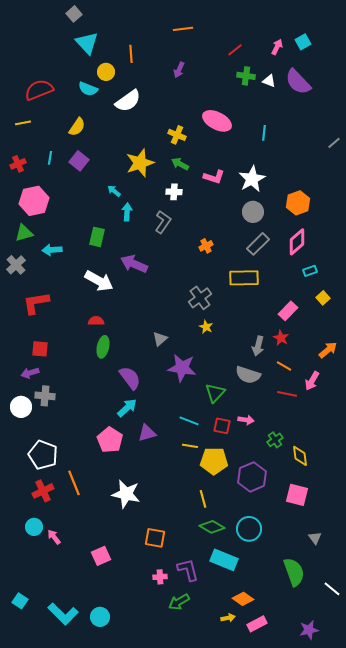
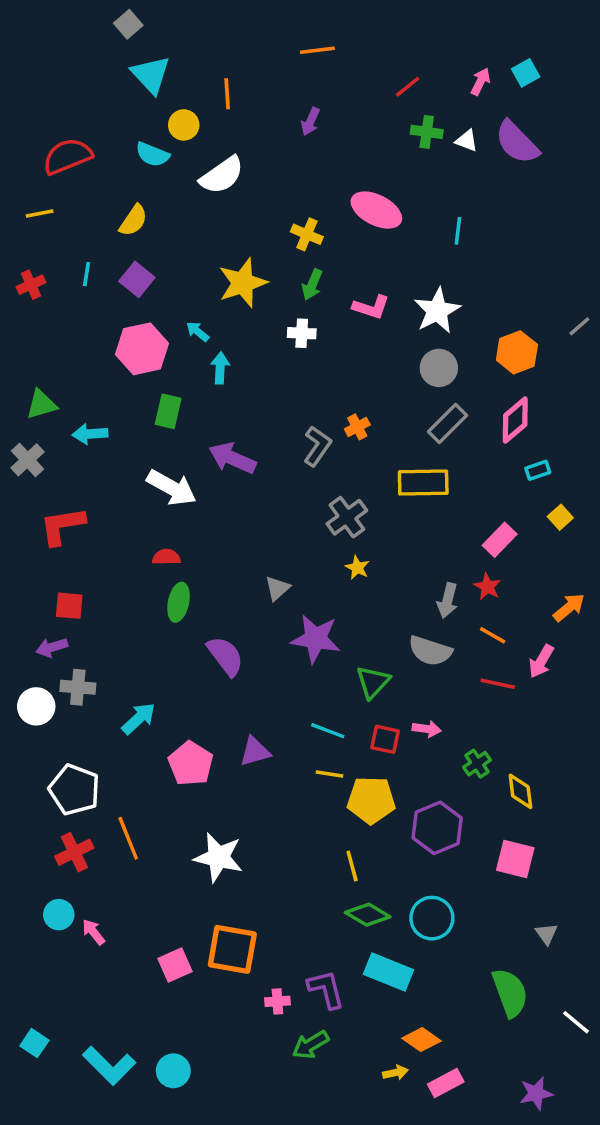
gray line: (334, 143) -> (579, 326), moved
green arrow: (180, 164) -> (312, 285), turned -96
pink hexagon: (34, 201) -> (142, 349), moved
gray L-shape: (163, 222) -> (317, 446), moved
cyan arrow: (127, 408) -> (139, 719), moved
orange square: (155, 538) -> (232, 949), moved, size x1.4

